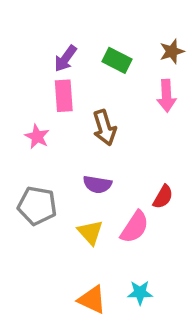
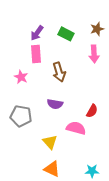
pink semicircle: (135, 227) -> (76, 128), turned -108
yellow triangle: (90, 232) -> (50, 142), moved
cyan star: (140, 293) -> (92, 171), moved

